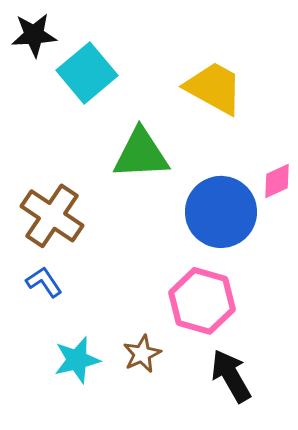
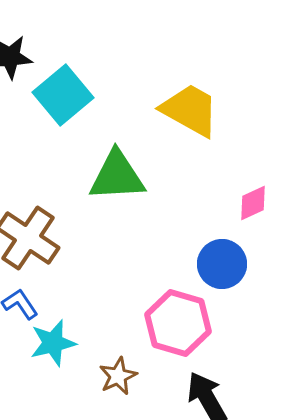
blue circle: (221, 212) -> (222, 264), moved, size x0.7
cyan star: (77, 360) -> (53, 343), moved

